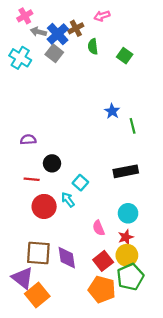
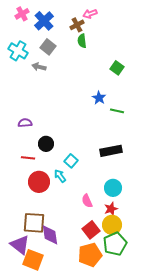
brown cross: (76, 28) -> (77, 25), moved
gray arrow: (38, 32) -> (39, 67), moved
blue cross: (58, 34) -> (44, 21), moved
green square: (125, 56) -> (117, 68), moved
green line: (133, 126) -> (117, 111), turned -64
purple diamond: (67, 258) -> (50, 235), moved
orange pentagon: (102, 289) -> (90, 255), turned -30
orange square: (37, 295) -> (33, 260), turned -30

